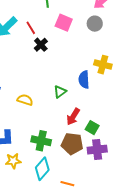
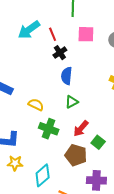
pink square: (64, 23) -> (86, 34), turned -30
blue semicircle: (84, 80) -> (67, 76), moved
green cross: (41, 141) -> (49, 129), moved
purple cross: (97, 150) -> (96, 180), moved

